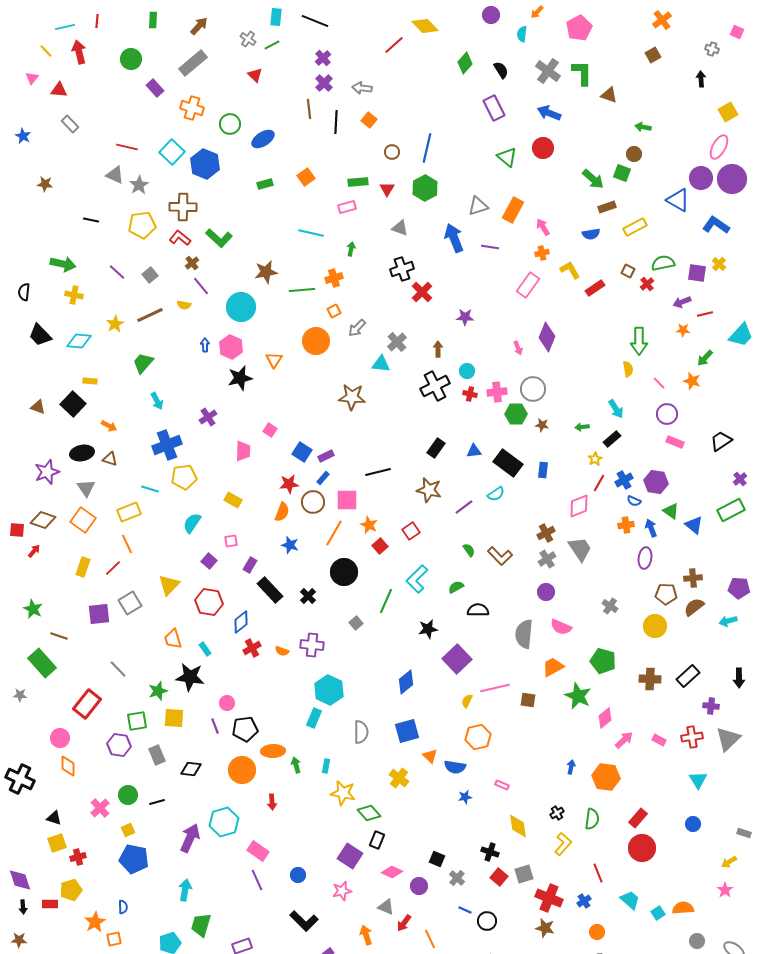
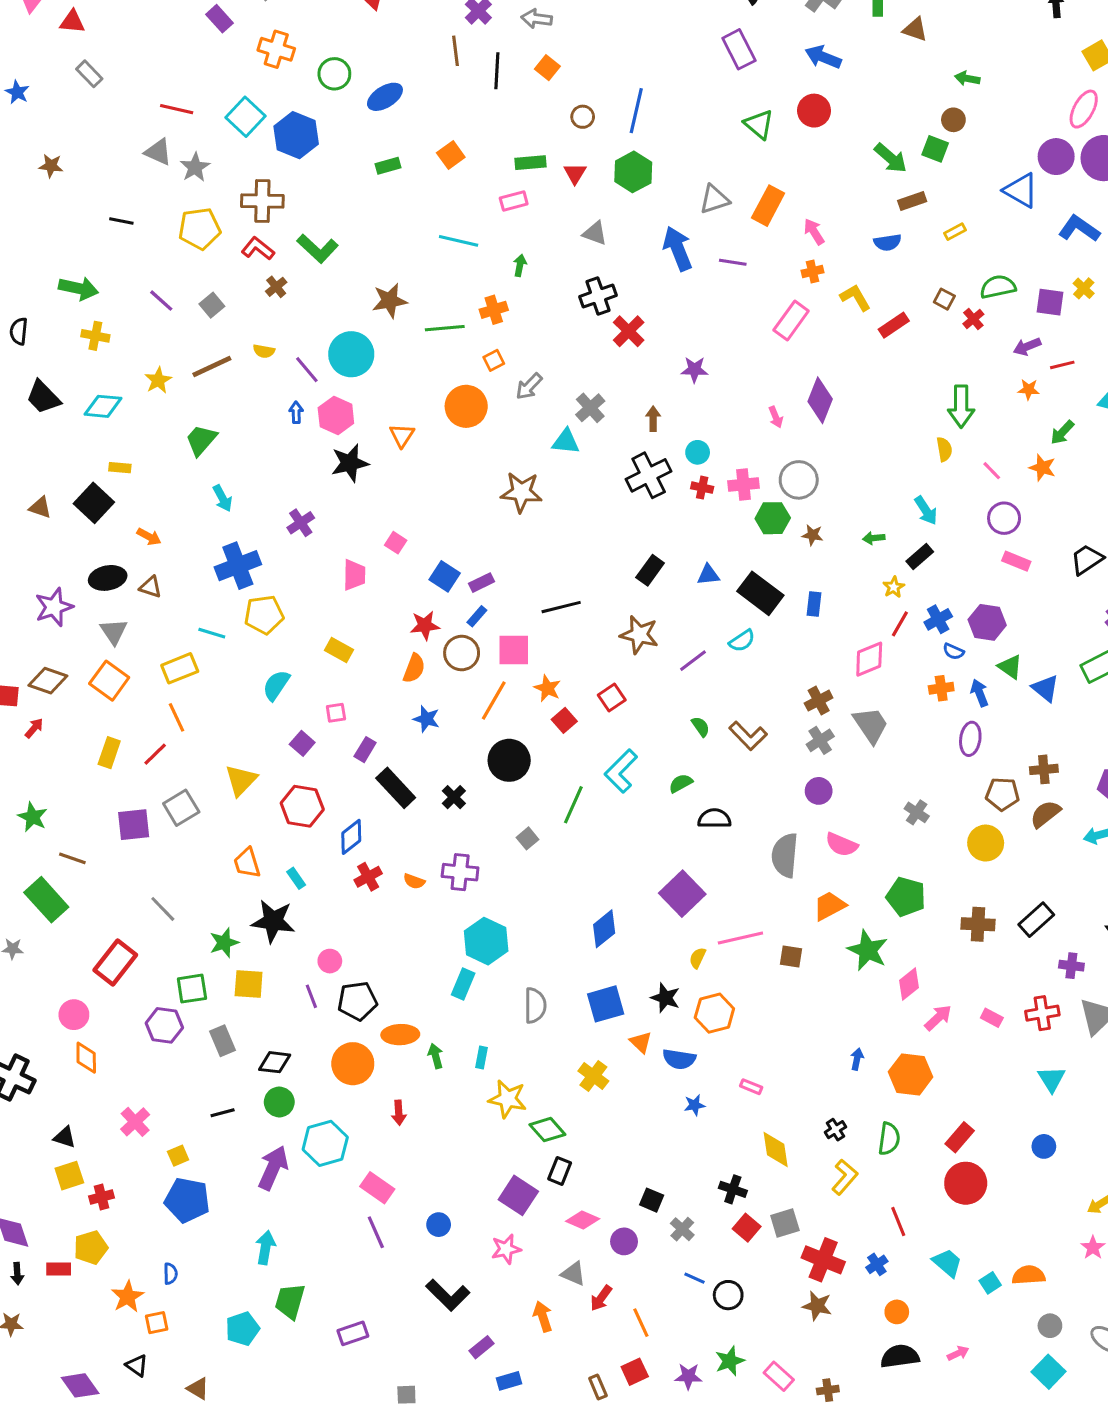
yellow rectangle: (635, 227) -> (955, 232), size x0.6
purple line: (201, 286) -> (307, 370), moved
black star: (428, 629) -> (665, 998), moved, turned 30
green circle: (128, 795) -> (279, 1102), moved

